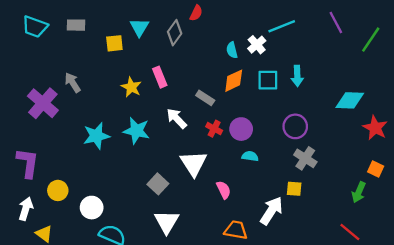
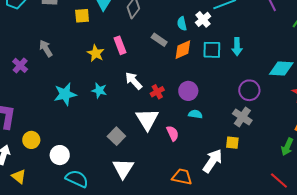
gray rectangle: (205, 98) -> (159, 40), moved
purple cross: (43, 103) -> (20, 65), size x0.6
purple circle: (295, 126) -> (249, 90), moved
red cross: (214, 129) -> (157, 92), moved, turned 32
cyan star: (136, 131) -> (99, 90), size x0.7
pink semicircle: (224, 190) -> (173, 133), moved

